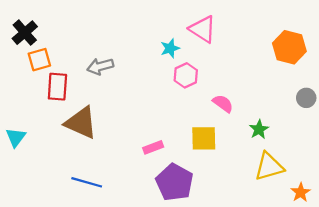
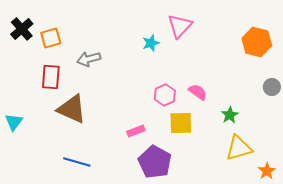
pink triangle: (203, 29) -> (180, 26), turned 40
orange square: (39, 60) -> (51, 38), moved
pink hexagon: (186, 75) -> (165, 95), moved

